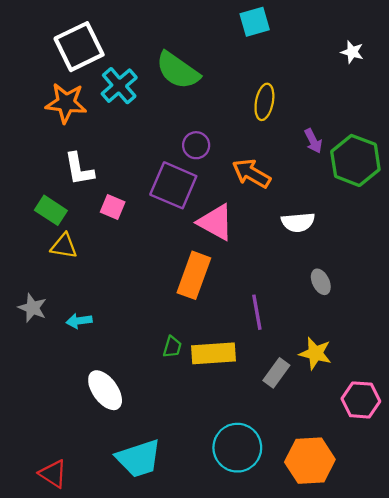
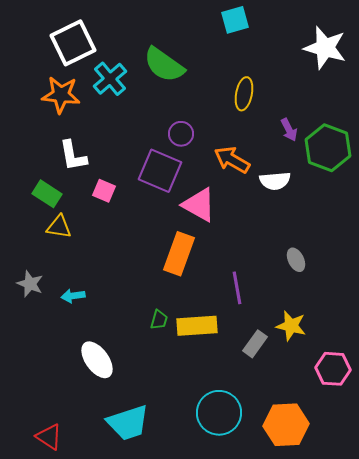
white star: (352, 52) -> (325, 48), size x2.0
white semicircle: (298, 222) -> (275, 181), moved

